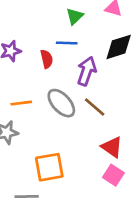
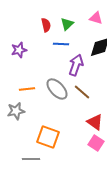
red semicircle: (47, 59) -> (46, 25), moved
orange square: (49, 167) -> (48, 137), turned 30

